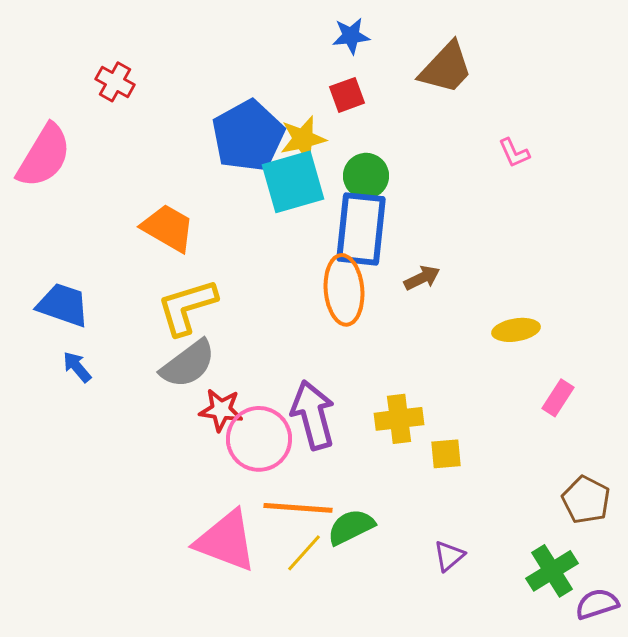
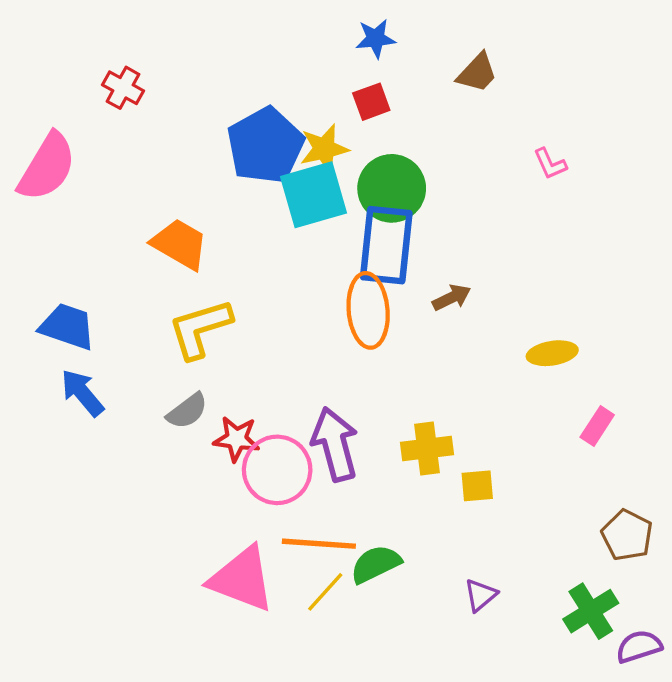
brown trapezoid: (446, 68) -> (477, 73), size x0.7
green circle: (366, 176) -> (392, 188), size x1.4
gray semicircle: (188, 364) -> (187, 411), moved, size x0.7
blue arrow: (77, 367) -> (82, 393), size x1.4

